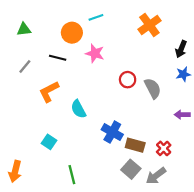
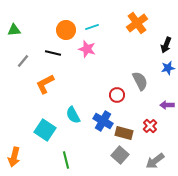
cyan line: (96, 17) -> (92, 27), moved
green triangle: (24, 29) -> (14, 30), moved
red circle: (128, 80) -> (117, 95), moved
cyan semicircle: (78, 109) -> (73, 115), moved
cyan square: (49, 142) -> (45, 130), size x1.5
red cross: (164, 148) -> (150, 126), moved
gray arrow: (156, 176) -> (155, 161), moved

